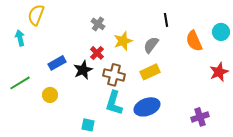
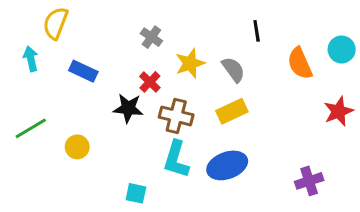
gray semicircle: (151, 45) -> (233, 70), turned 108
blue rectangle: (57, 63) -> (83, 71), moved, turned 54
black star: (83, 70) -> (128, 108), turned 30

